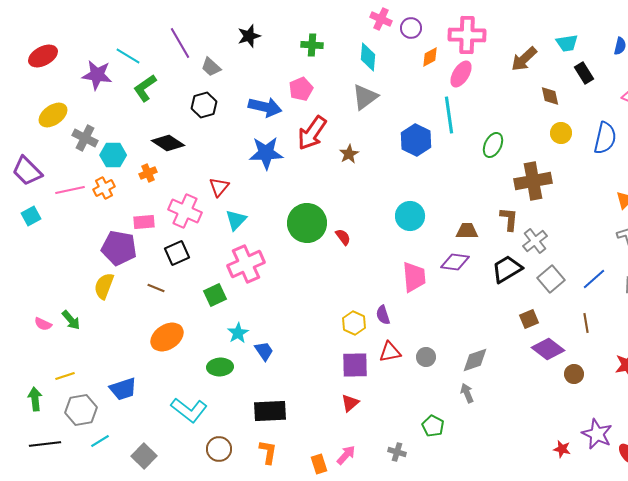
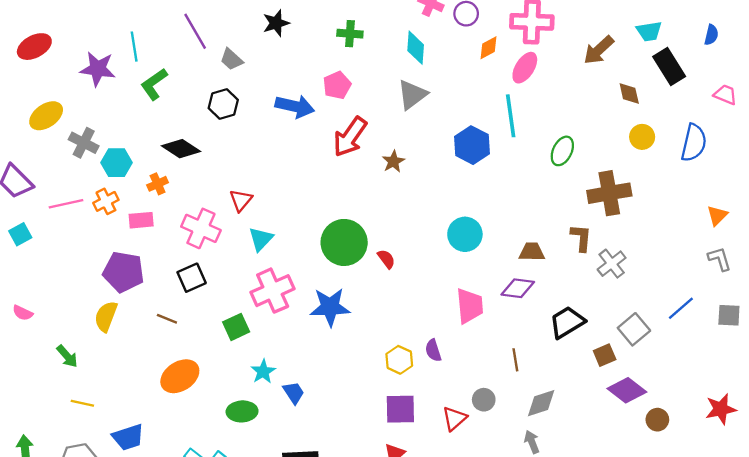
cyan line: (128, 56) -> (134, 47), turned 50
black rectangle: (584, 73) -> (669, 66), size x1.4
blue star: (266, 153) -> (330, 307), moved
pink rectangle: (144, 222) -> (141, 220), moved
black trapezoid: (507, 269) -> (567, 322), moved
gray square: (551, 279) -> (634, 329), moved
brown line: (586, 323) -> (515, 360), moved
pink semicircle: (43, 324) -> (23, 313), moved
red triangle: (390, 352) -> (454, 418), moved, turned -30
yellow line: (65, 376) -> (82, 403), moved, turned 30

